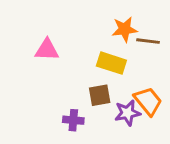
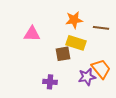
orange star: (125, 29) -> (74, 20), moved
brown square: (100, 95) -> (63, 54), moved

